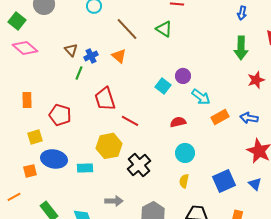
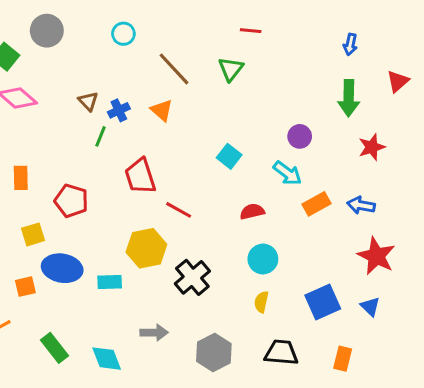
green triangle: (164, 29) -> (231, 69), turned 36
purple circle: (183, 76) -> (300, 136), moved

